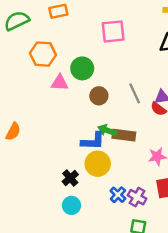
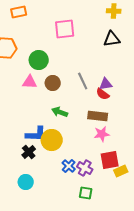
pink triangle: (60, 83) -> (30, 82), moved
brown rectangle: (124, 135) -> (98, 116), moved
blue L-shape: (93, 141) -> (36, 134), moved
cyan circle: (71, 205) -> (26, 182), moved

